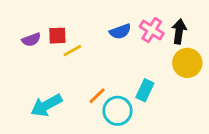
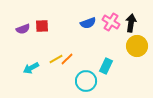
yellow line: (72, 51) -> (56, 59), moved
orange line: (97, 96) -> (67, 59), moved
cyan arrow: (46, 105) -> (31, 68), moved, size x0.7

